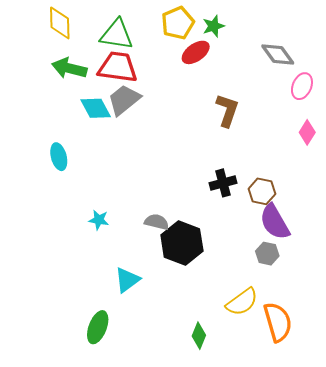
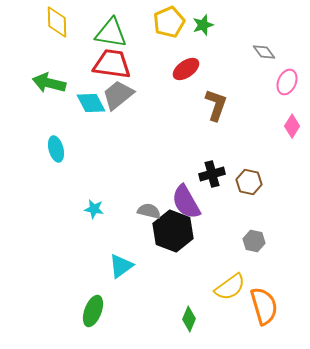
red ellipse: (196, 52) -> (186, 69), moved
gray diamond: (278, 55) -> (264, 52), size x0.7
green arrow: (69, 68) -> (49, 83), moved
purple semicircle: (275, 222) -> (186, 202), moved

